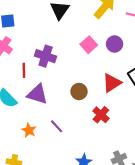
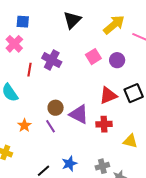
brown circle: (79, 91) -> (56, 108), moved
purple triangle: (37, 94) -> (79, 114), moved
red cross: (101, 115) -> (104, 124), moved, turned 35

